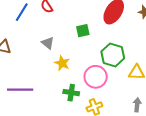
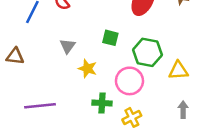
green square: (83, 31) -> (110, 38), moved, turned 32
gray triangle: (48, 43) -> (68, 46), turned 32

